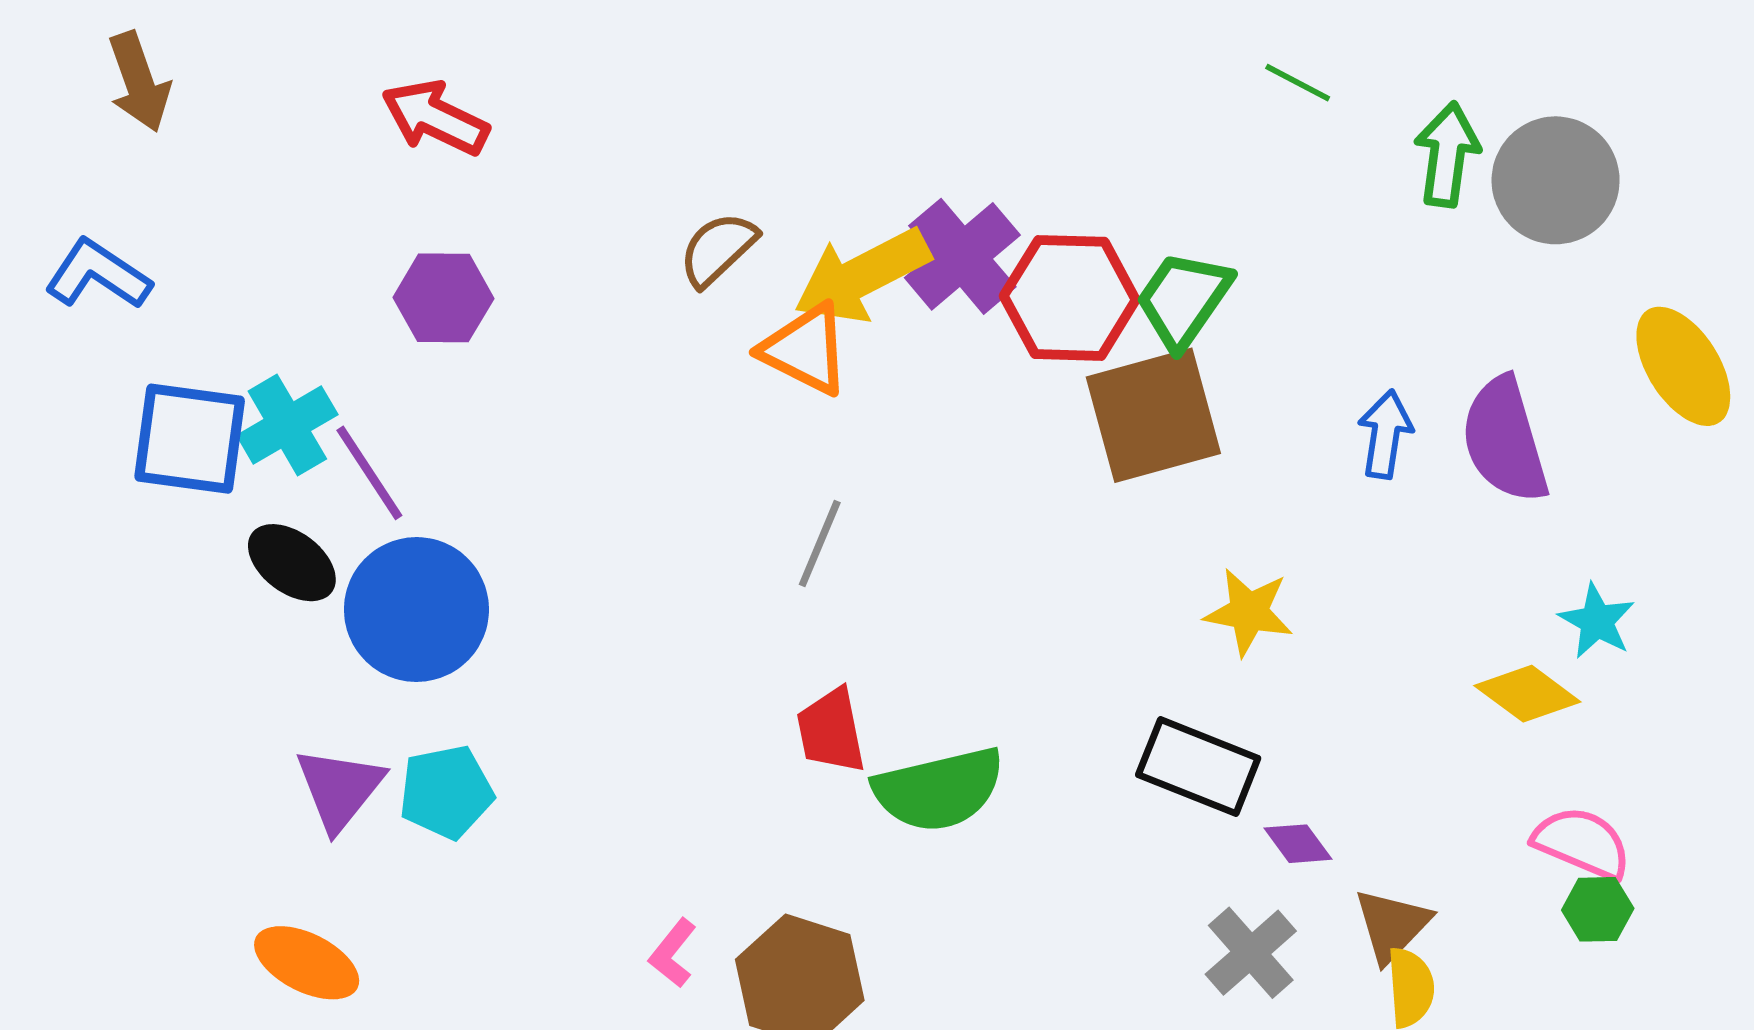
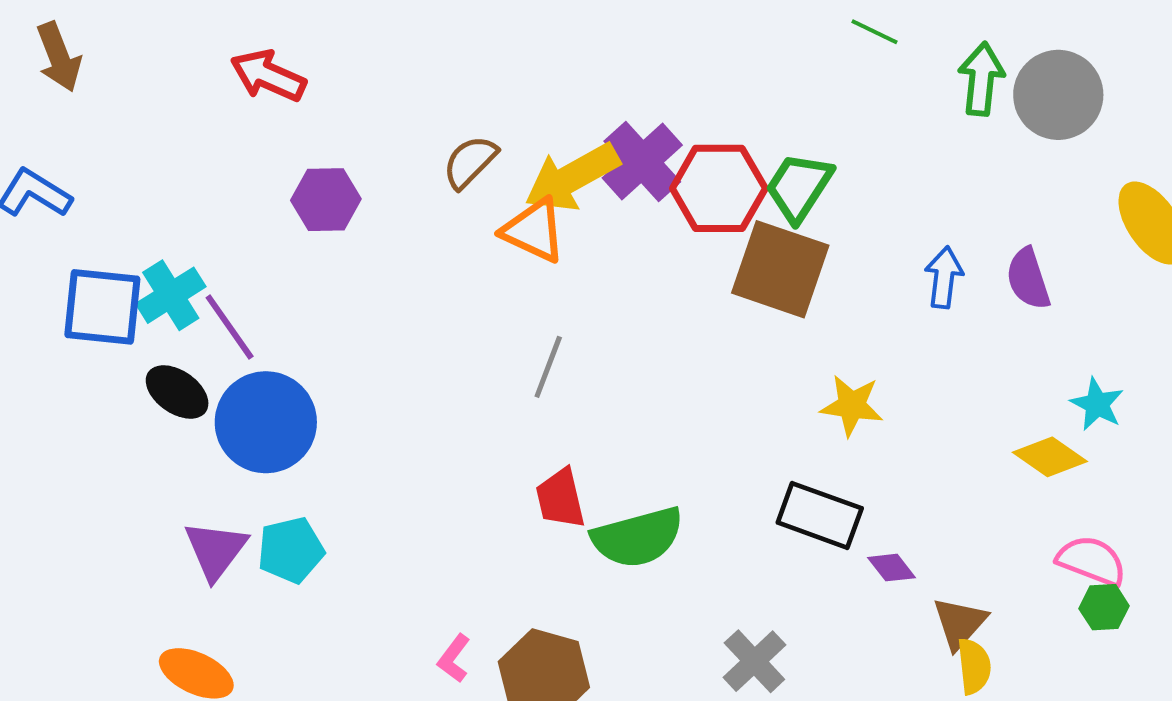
purple hexagon: (443, 298) -> (326, 200), moved
brown square: (1153, 415) -> (780, 269), turned 36
purple semicircle: (1505, 440) -> (1028, 279), size x0.7
gray cross: (1251, 953) -> (754, 661), moved

